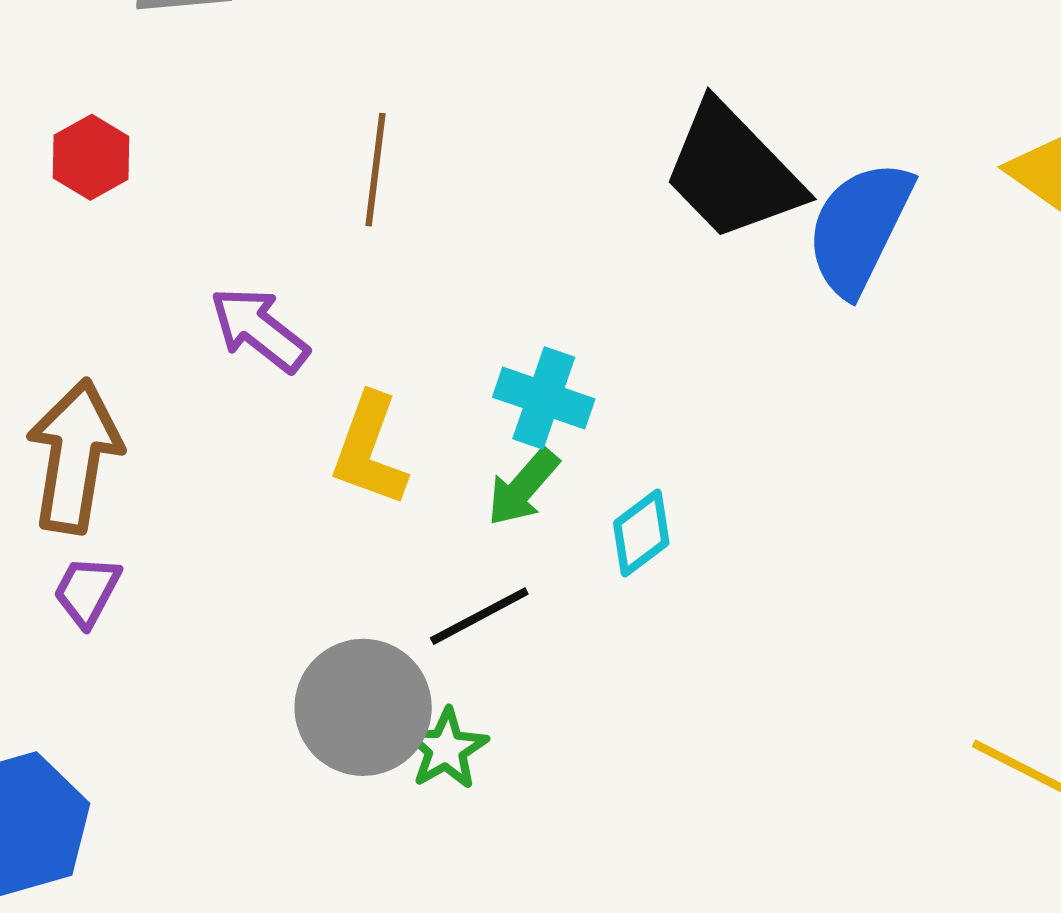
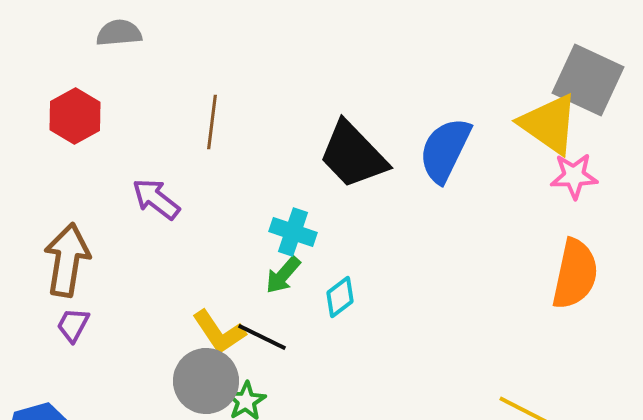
red hexagon: (91, 157) -> (75, 116), size x1.4
black trapezoid: (733, 172) -> (353, 155), moved
yellow L-shape: (369, 450) -> (219, 332), moved, turned -54
black line: (479, 616) -> (262, 337), turned 54

